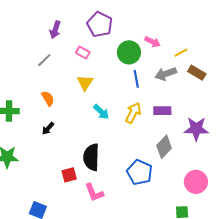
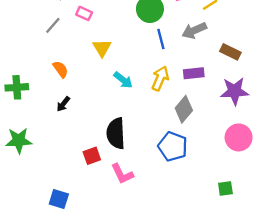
pink rectangle: (83, 52) -> (84, 13), moved
brown rectangle: (197, 73) -> (230, 52), moved
gray diamond: (164, 147) -> (184, 109), moved
pink circle: (196, 182) -> (239, 137), moved

